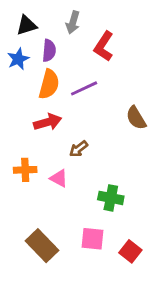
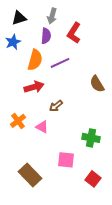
purple semicircle: (49, 51) -> (46, 36), moved
orange cross: (25, 170) -> (18, 121), turned -35
green cross: (111, 198) -> (91, 138), moved
pink square: (93, 239) -> (66, 160), moved

